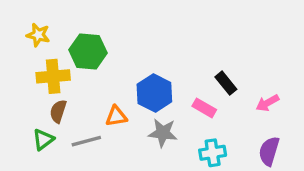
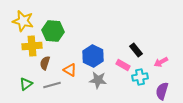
yellow star: (38, 35) -> (23, 21), size x1.5
brown semicircle: (58, 111) -> (45, 63), moved
orange triangle: (116, 116) -> (70, 70), turned 40
cyan cross: (213, 153) -> (140, 77), moved

